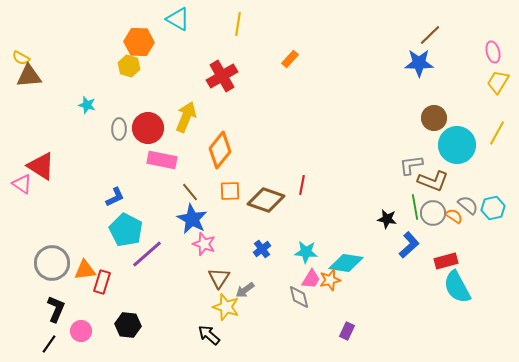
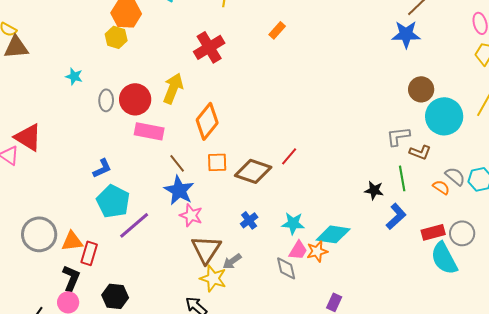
brown L-shape: (433, 181) -> (420, 152), size x0.7
red line: (302, 185) -> (289, 156), turned 30
gray circle: (433, 213) -> (462, 233), moved
brown triangle: (219, 278) -> (206, 249), size x1.4
black L-shape: (56, 309) -> (71, 278), moved

